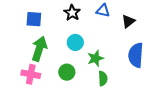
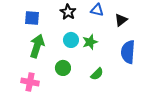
green star: (95, 58) -> (90, 42), moved
pink cross: (31, 74) -> (30, 82), moved
green semicircle: (103, 78) -> (97, 74), turned 48

